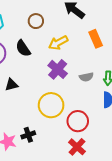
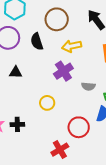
brown circle: (36, 21) -> (57, 19), size x1.5
yellow circle: (51, 105) -> (47, 103), size x0.6
red circle: (78, 121) -> (79, 127), moved

